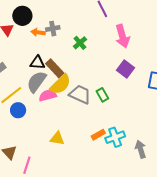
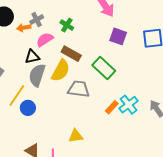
brown rectangle: (55, 68) -> (71, 54), moved
gray trapezoid: (80, 94) -> (79, 89), moved
green rectangle: (102, 95) -> (104, 68), size x1.6
pink semicircle: (48, 96) -> (45, 40), moved
yellow triangle: (57, 138) -> (76, 136), moved

